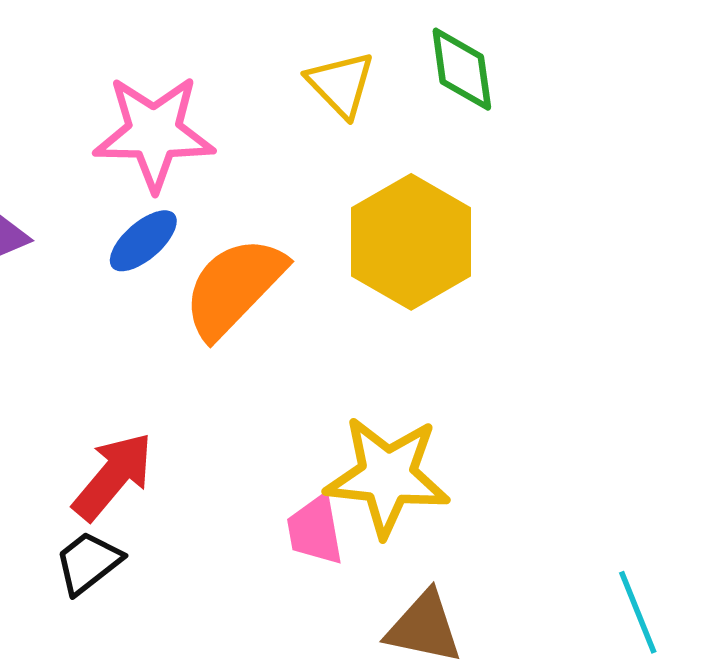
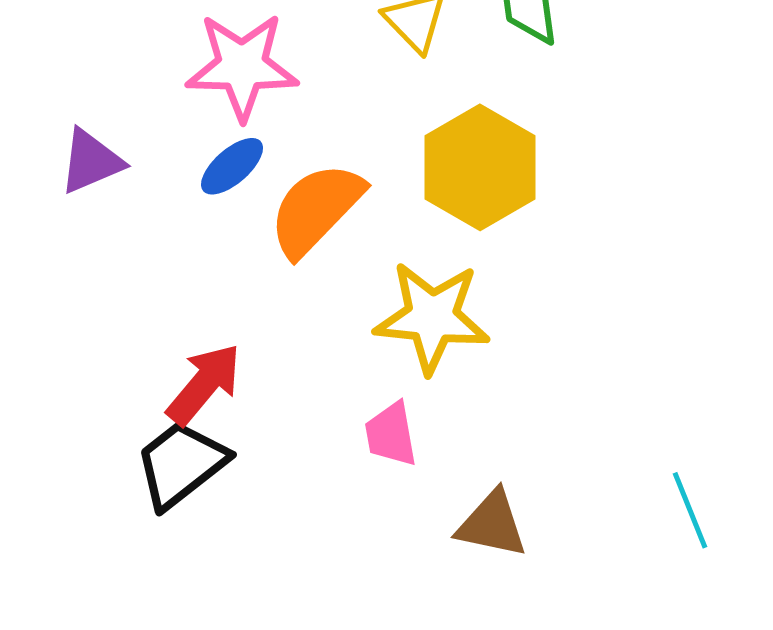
yellow star: (387, 476) -> (432, 317), moved
black trapezoid: (88, 563) -> (181, 464), size x1.5

